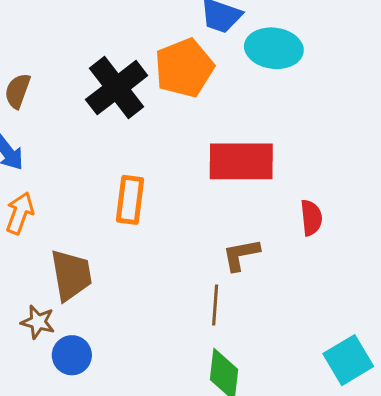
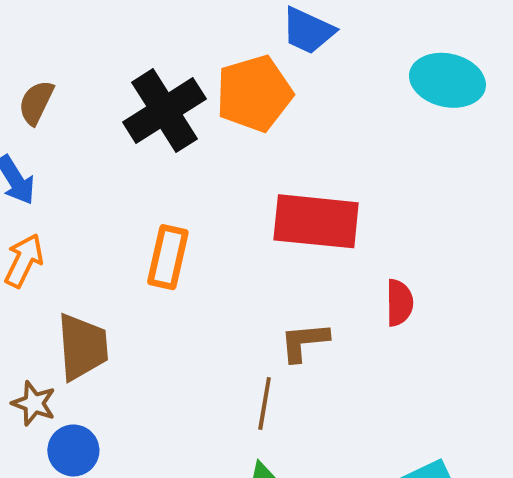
cyan ellipse: (274, 48) -> (447, 80), moved

